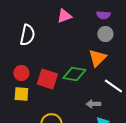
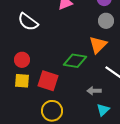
white semicircle: (27, 35) -> (28, 22), turned 115
red square: (47, 79) -> (48, 81), moved

